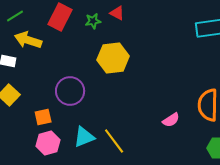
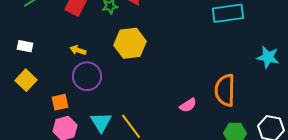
yellow arrow: (28, 40) -> (78, 50), moved, size x0.6
cyan triangle: (84, 137) -> (101, 122), turned -40

